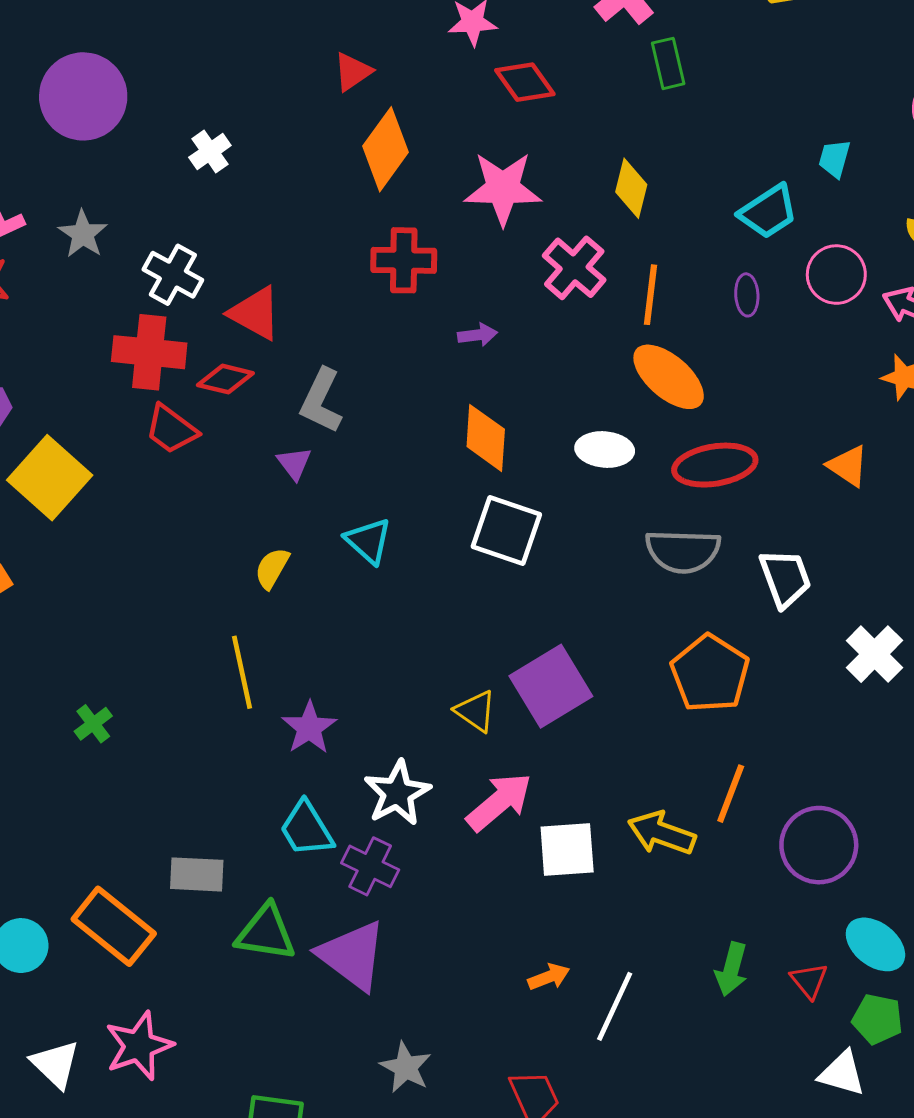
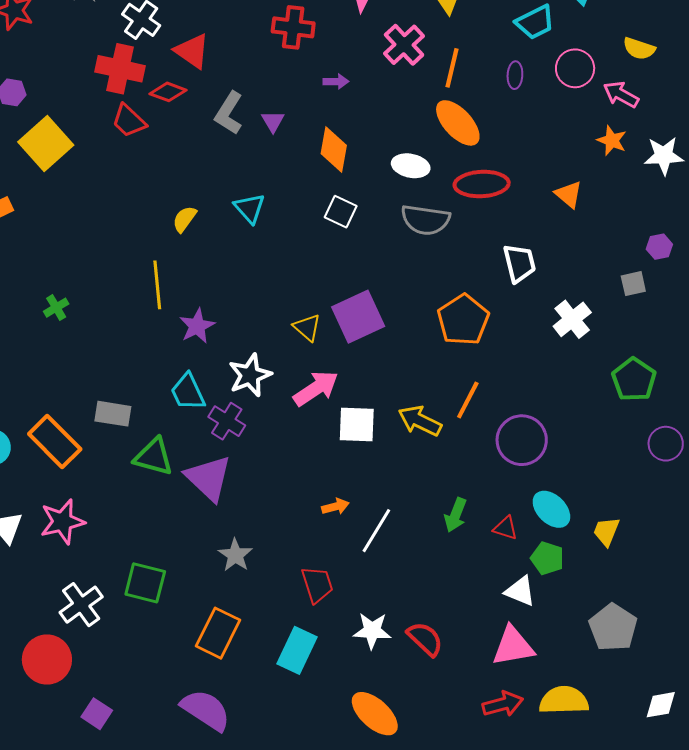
purple triangle: (294, 463) -> (273, 121), moved
white square: (506, 530) -> (341, 212), size x0.7
gray semicircle: (683, 551) -> (425, 220), moved
red triangle: (809, 981) -> (505, 528), turned -40

